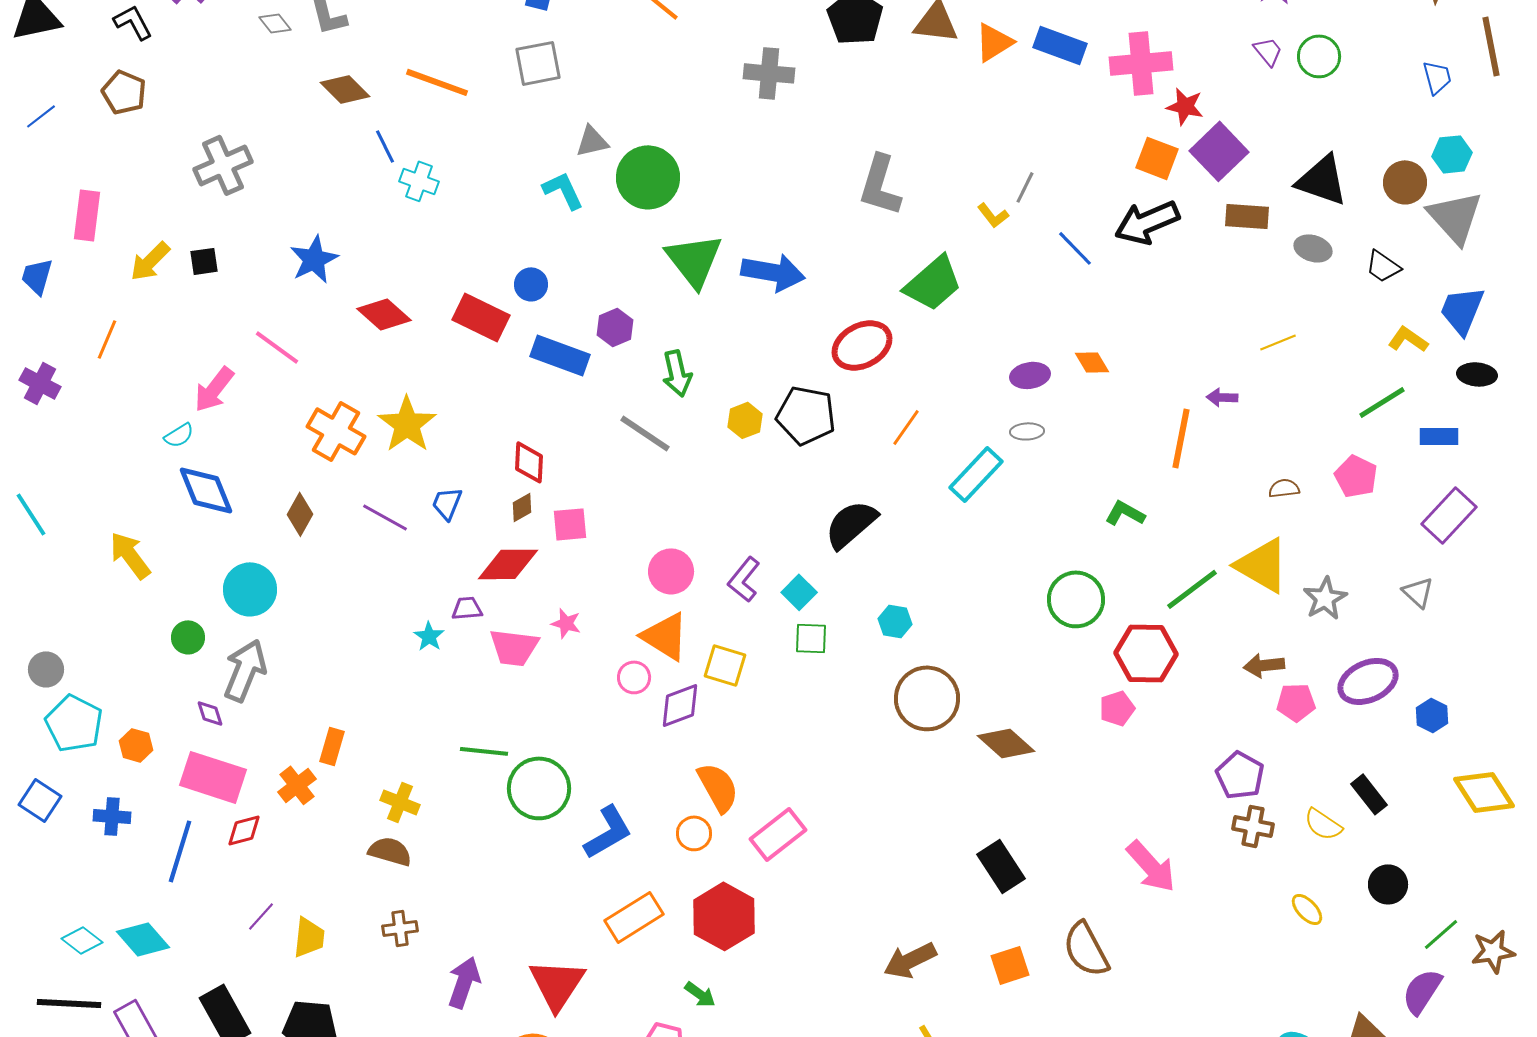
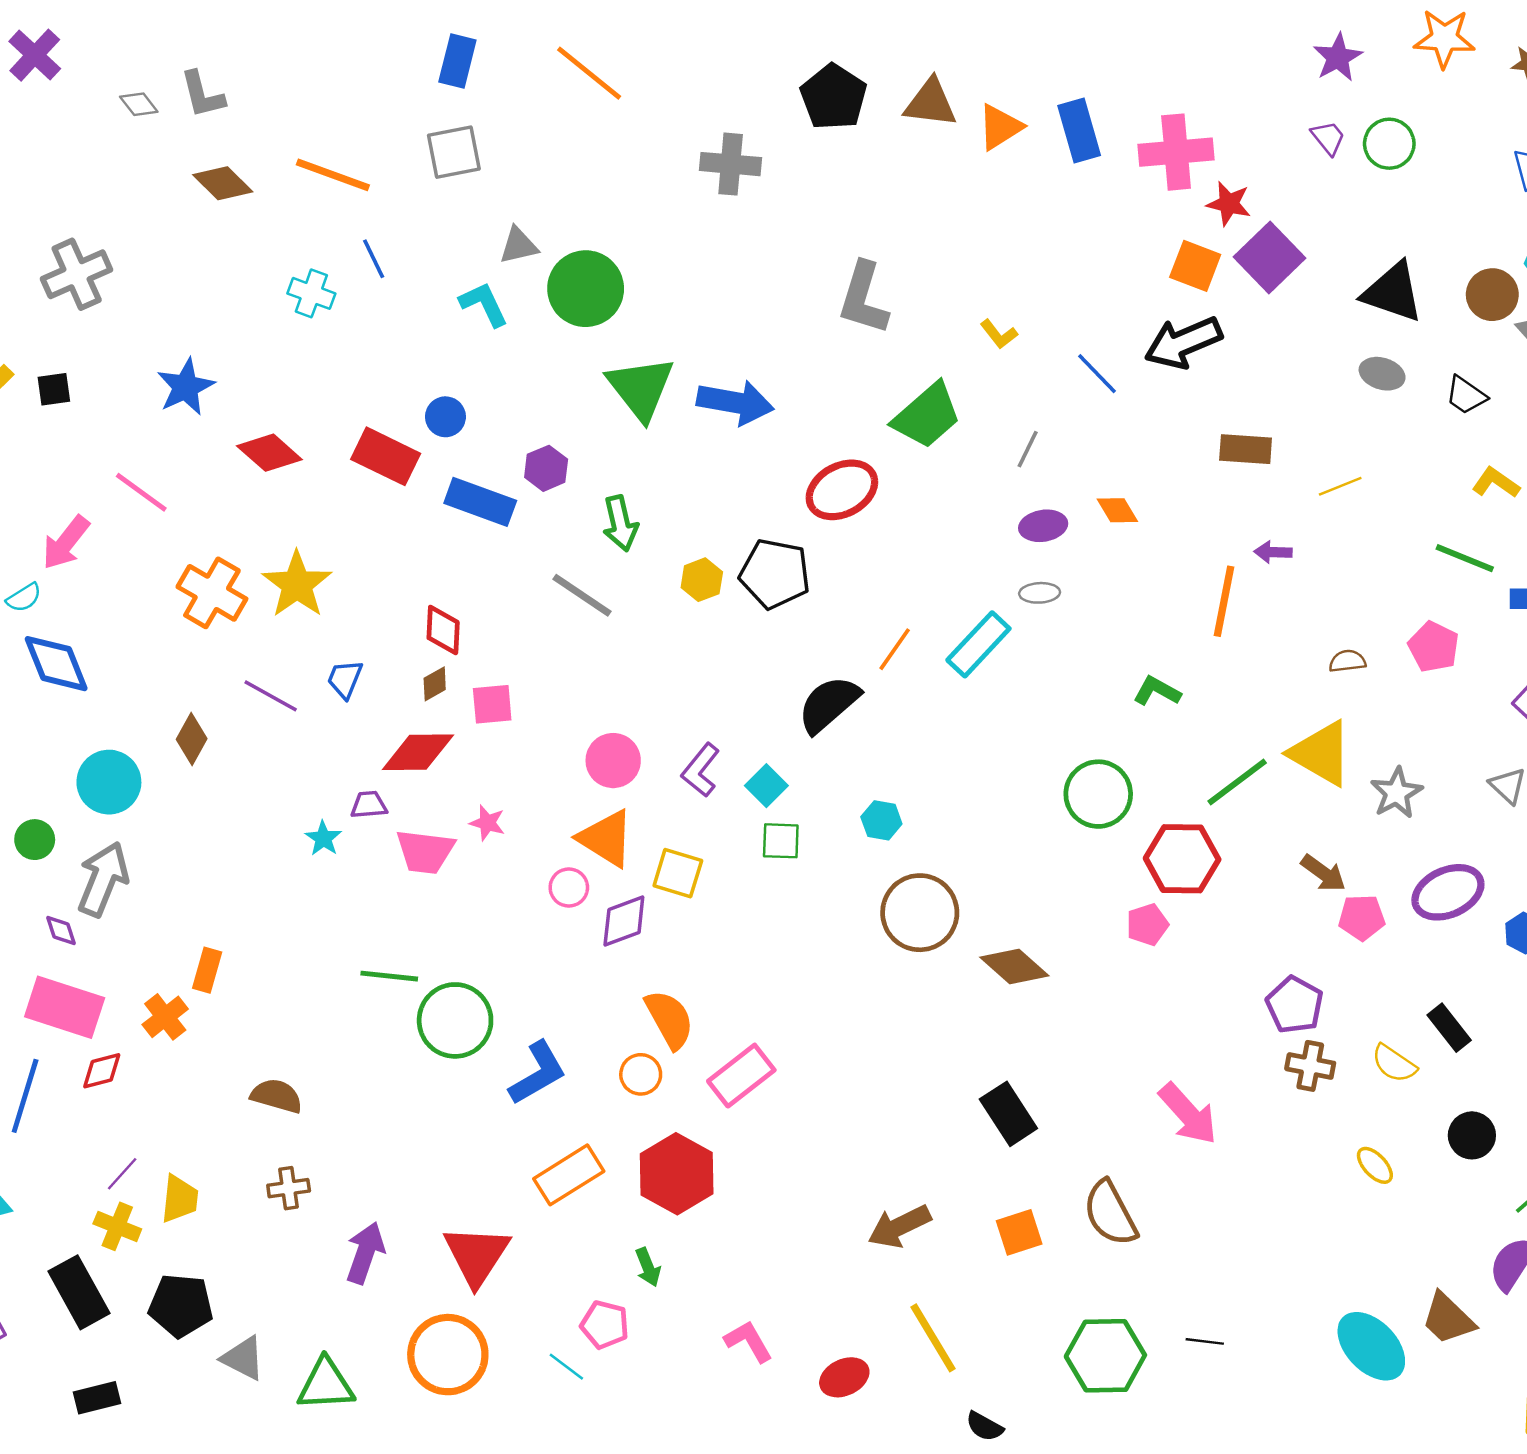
blue rectangle: (1060, 45) -> (1079, 131), turned 54
blue line: (385, 146) -> (374, 259), moved
gray line: (1025, 187) -> (1028, 449), moved
brown rectangle: (1247, 216) -> (1246, 449), moved
green line: (1382, 402) -> (1465, 558), turned 54
orange line: (906, 427) -> (895, 649), moved
brown diamond: (300, 514) -> (192, 739), moved
brown arrow: (1264, 665) -> (1323, 873), turned -138
yellow cross: (400, 802) -> (117, 1226), moved
green arrow: (700, 994) -> (648, 1267), turned 32

